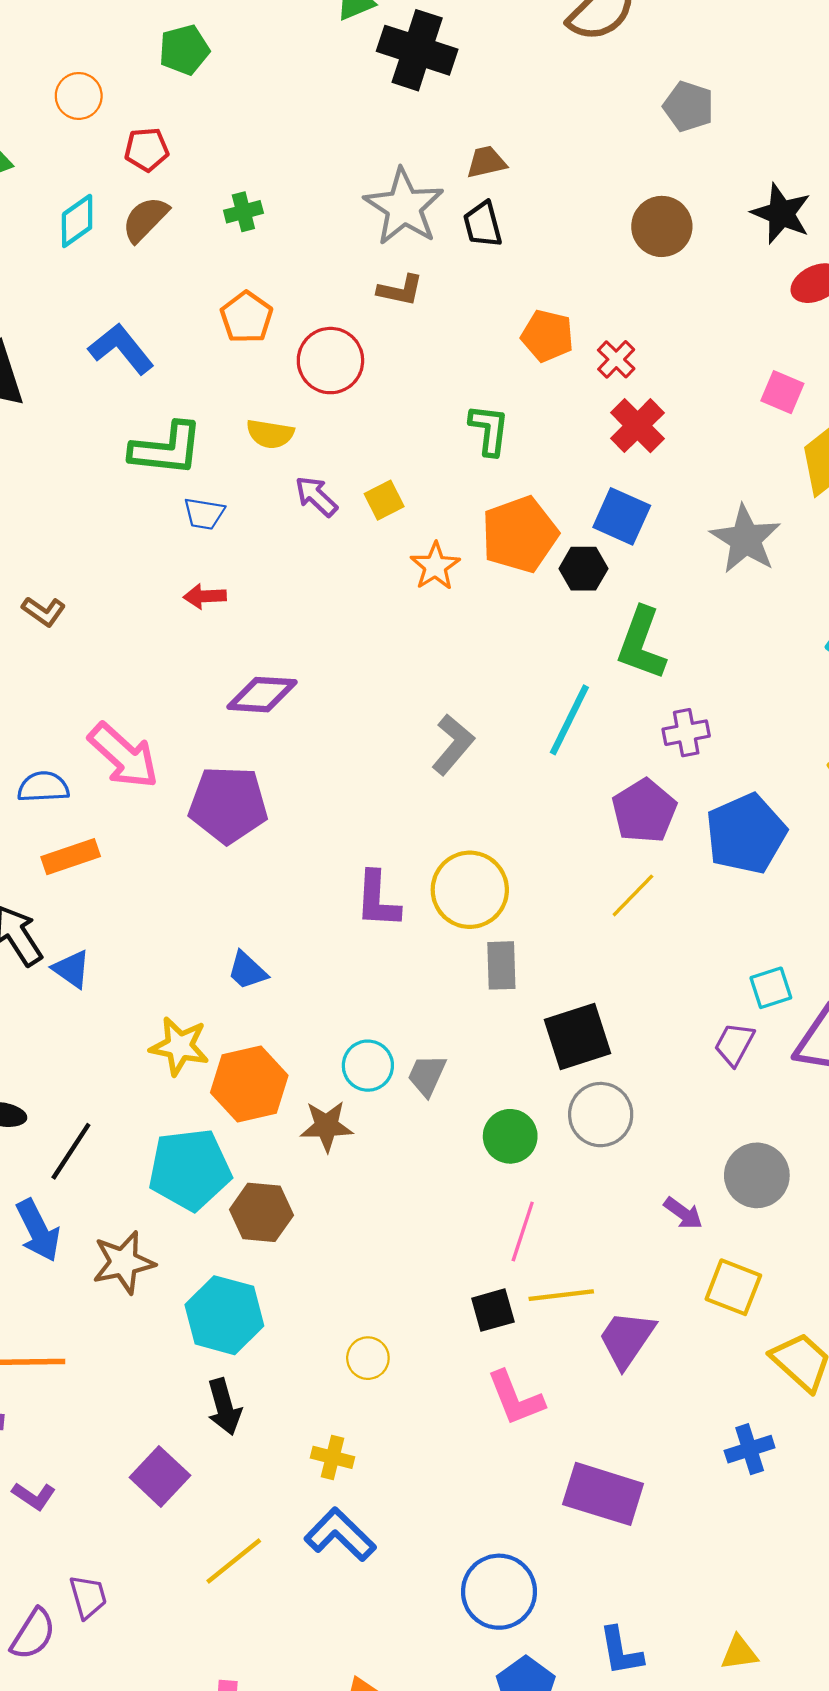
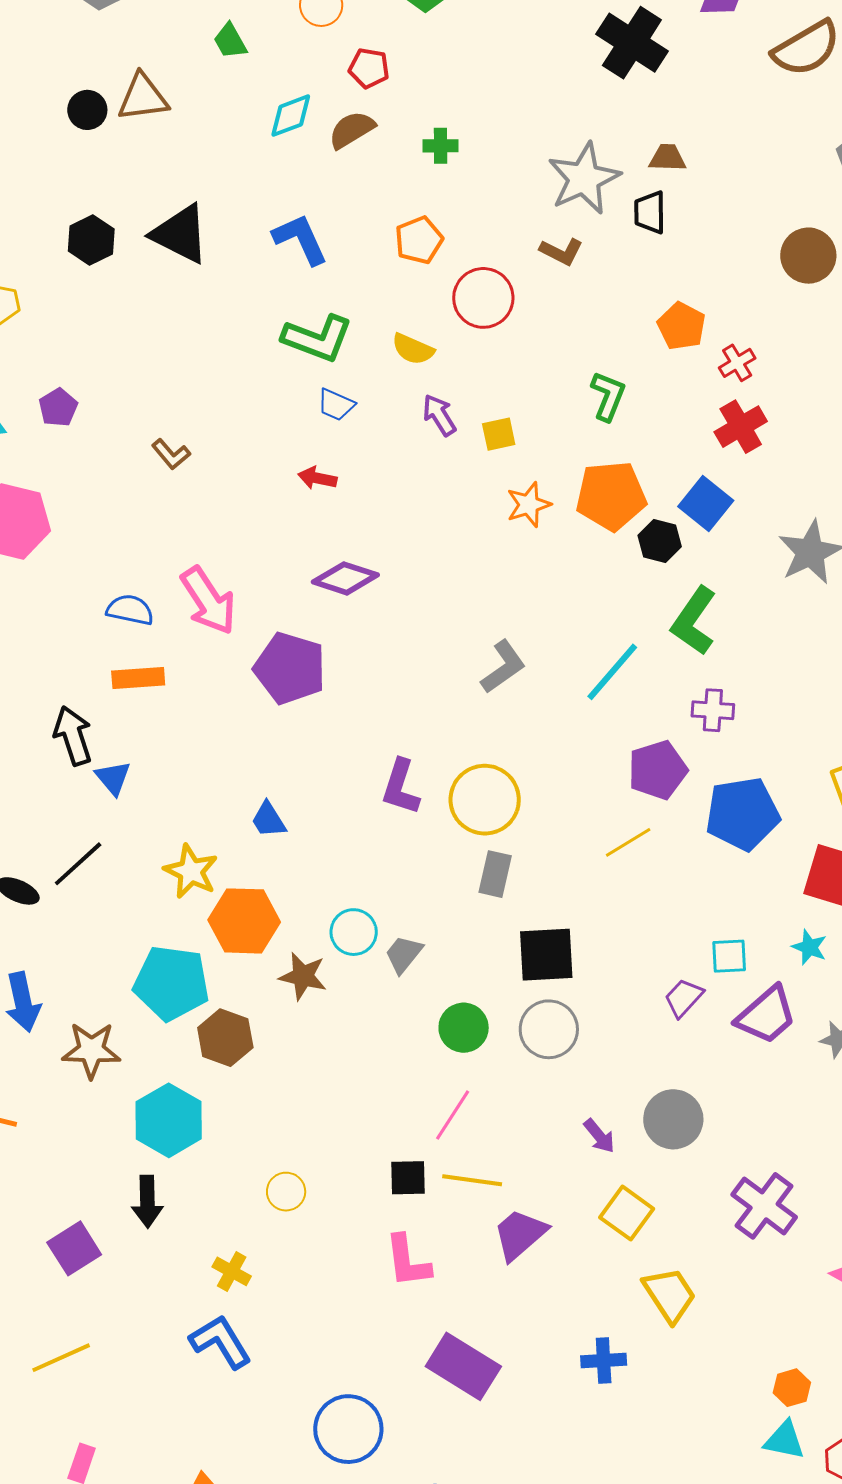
black line: (71, 1151) -> (78, 864), moved
yellow line: (234, 1561) -> (61, 1358), moved

